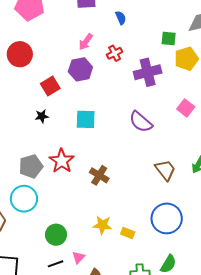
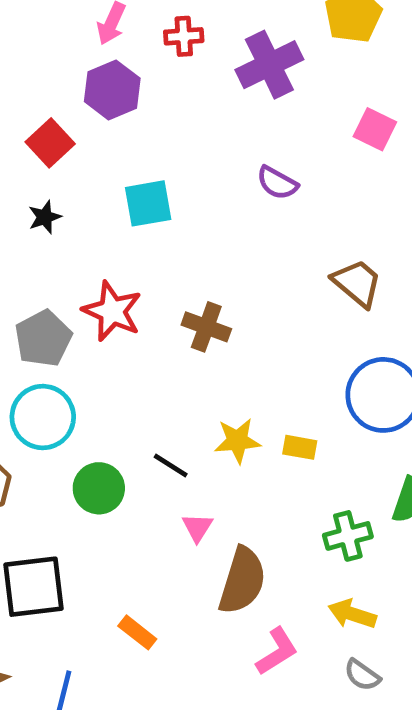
red cross: (115, 53) -> (184, 36), turned 35
purple semicircle: (141, 122) -> (277, 183), size x0.7
green circle: (56, 235) -> (99, 488), moved
black line: (56, 264) -> (171, 466), moved, turned 63

